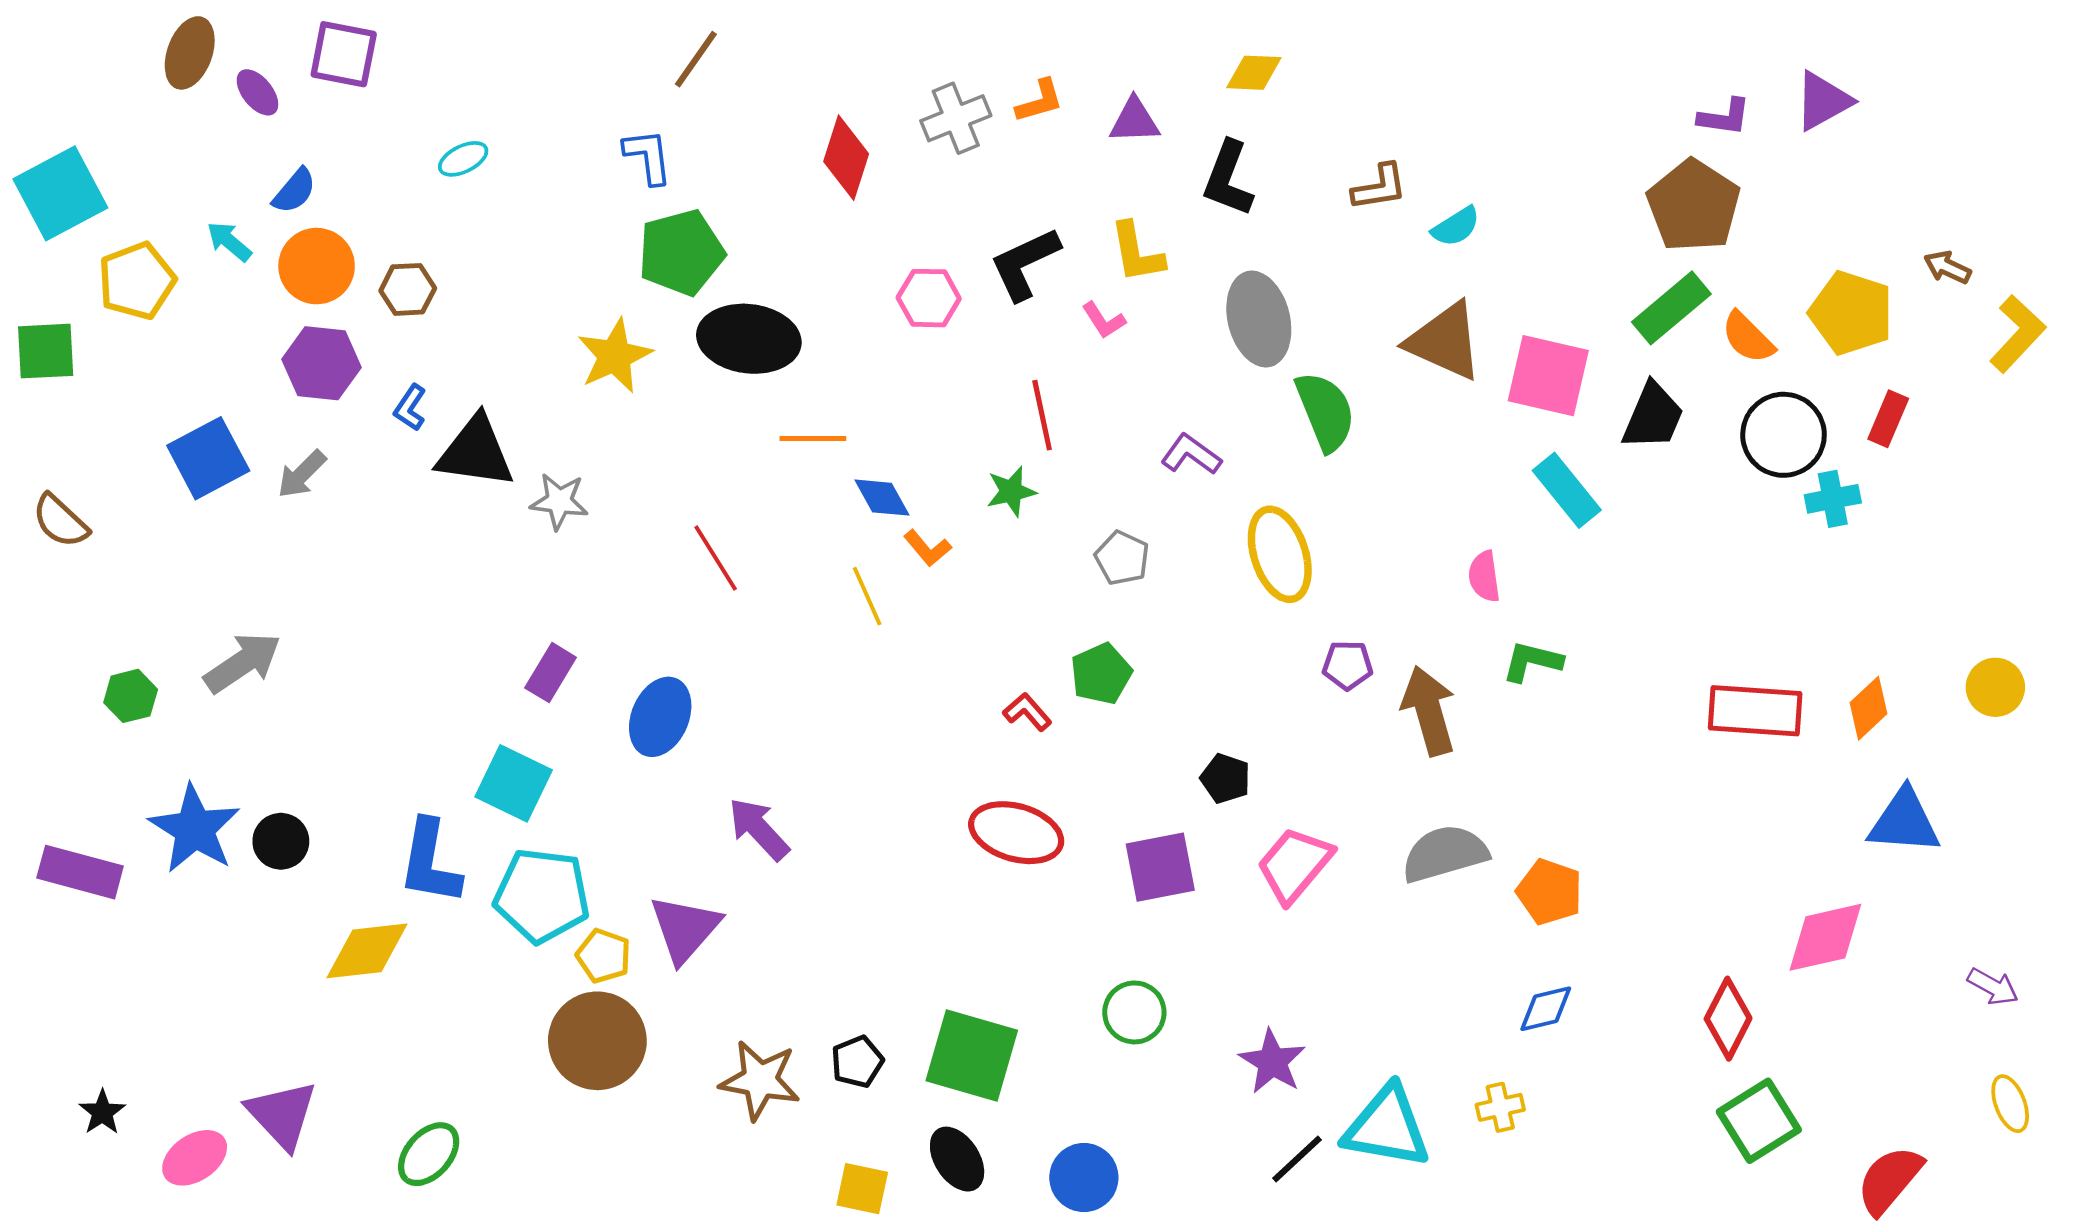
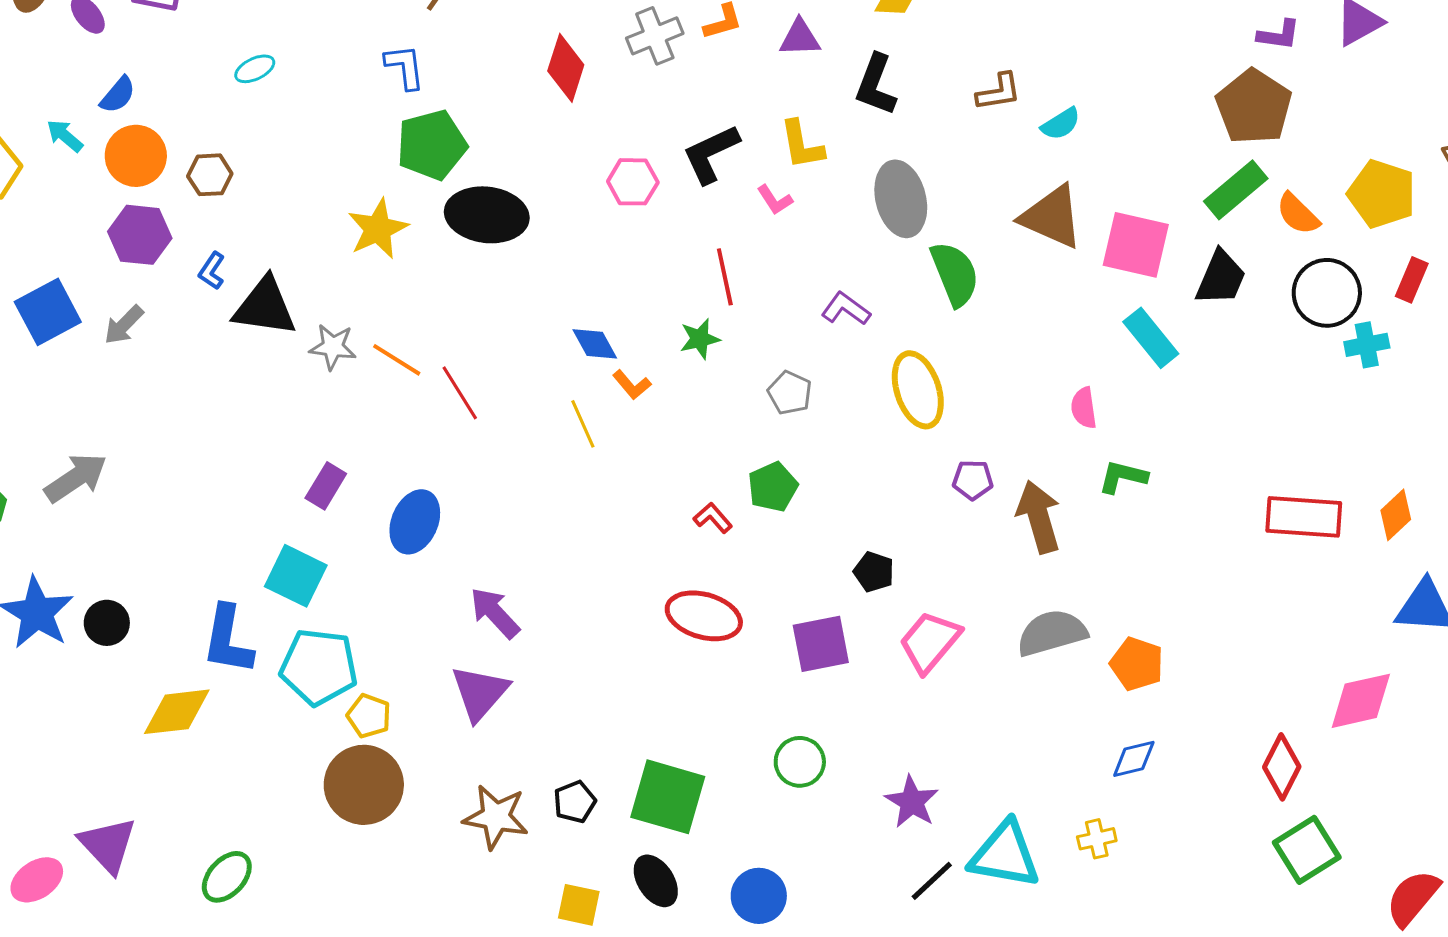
orange line: (813, 438) -> (397, 360), moved, turned 32
purple triangle: (685, 929) -> (480, 693), moved

